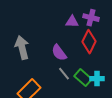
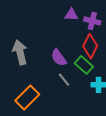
purple triangle: (72, 22) -> (71, 15), moved
green rectangle: (83, 78) -> (84, 65), moved

